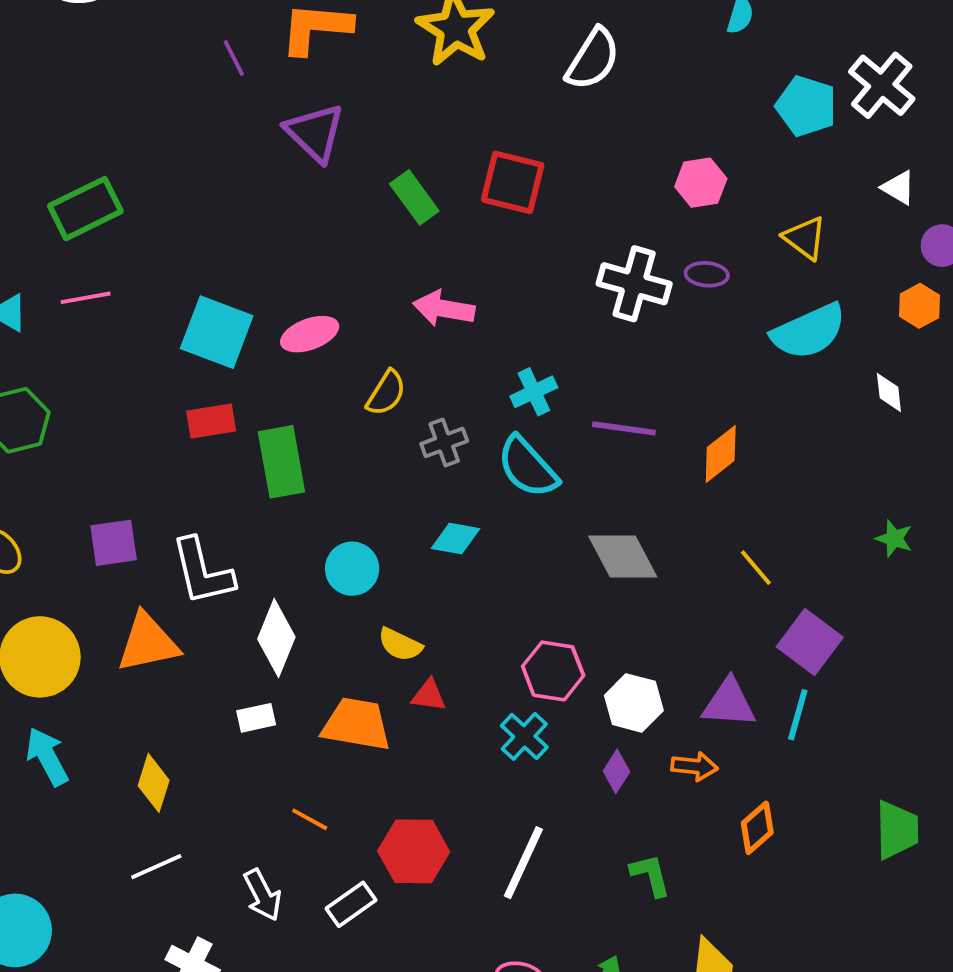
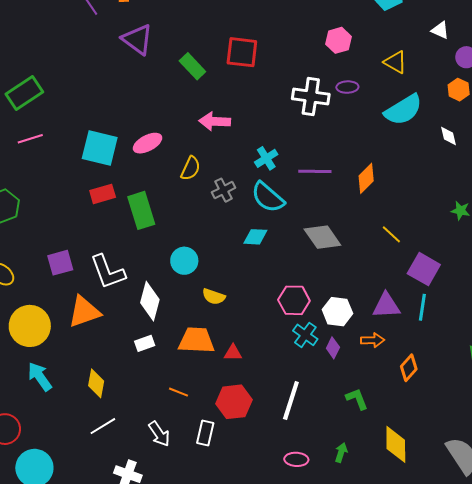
cyan diamond: (456, 539) -> (255, 237), moved
red triangle: (429, 695) -> (233, 353), moved
cyan cross: (524, 736) -> (305, 335), moved
white rectangle: (351, 904) -> (205, 433), turned -35

